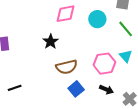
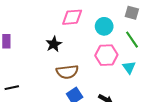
pink hexagon: (104, 64) -> (106, 55), moved

